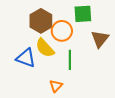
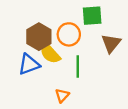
brown hexagon: (41, 21) -> (39, 37), moved
blue triangle: (26, 58) -> (29, 64), turned -40

